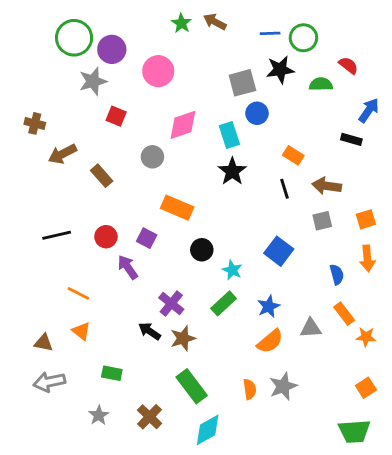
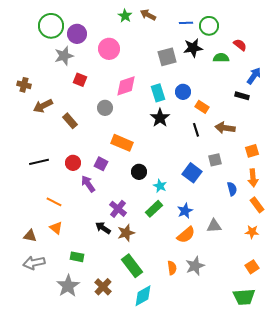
blue circle: (257, 113) -> (183, 92), moved
gray square: (322, 221) -> (215, 160), moved
orange rectangle: (344, 314) -> (257, 205), moved
gray star: (99, 415) -> (68, 286), size x1.6

